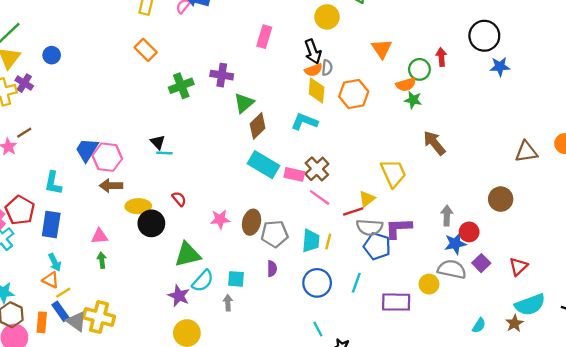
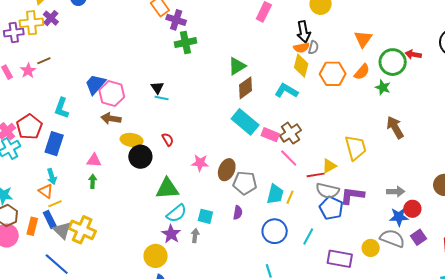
red arrow: (441, 57) -> (413, 54), turned -84
green circle: (419, 69) -> (393, 62), size x1.4
purple cross: (222, 75) -> (176, 20), moved
orange semicircle: (406, 85) -> (362, 72), moved, turned -42
gray arrow: (447, 216) -> (396, 192), turned 78
purple star: (179, 296) -> (171, 234), moved

